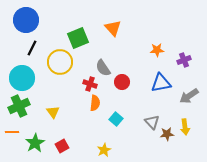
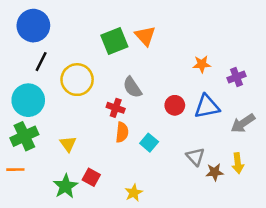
green square: (78, 38) -> (114, 41), moved
red circle: (122, 82) -> (175, 105), moved
cyan square: (116, 119) -> (149, 143), moved
green star: (35, 143) -> (66, 186), moved
red square: (62, 146) -> (91, 177), moved, turned -32

